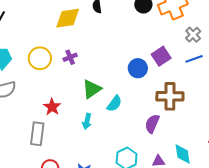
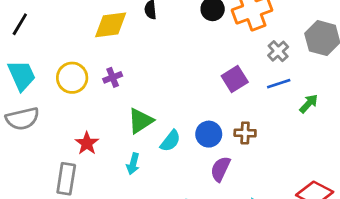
blue circle: (138, 68) -> (209, 134), moved
brown cross: (170, 96) -> (245, 133), size x0.6

